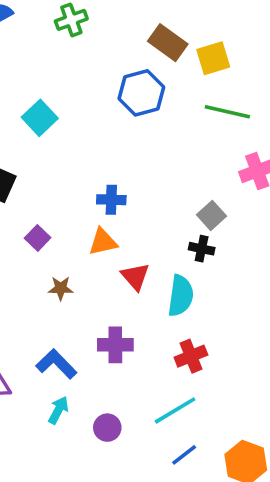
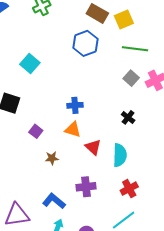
gray square: (212, 215) -> (131, 78), moved
orange triangle: (103, 242) -> (73, 130), turned 36
black cross: (202, 249) -> (128, 117), moved, turned 32

